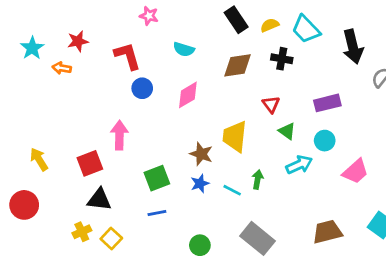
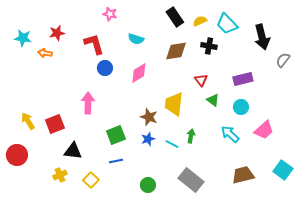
cyan star: (32, 48) -> (23, 38), turned -30
red square: (90, 163) -> (55, 124), moved
cyan arrow: (299, 165) -> (230, 134), moved, turned -114
yellow square: (111, 238) -> (91, 180), moved

